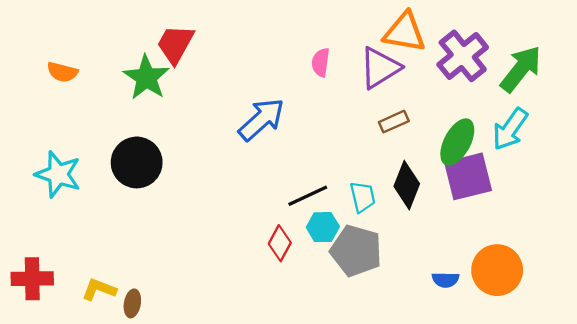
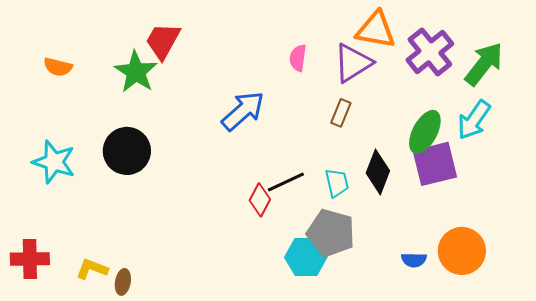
brown rectangle: (394, 122) -> (341, 113), moved, turned -44
cyan hexagon: (323, 227) -> (306, 257), moved, size x1.4
red diamond: (280, 243) -> (260, 200), moved

